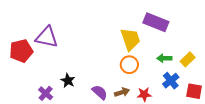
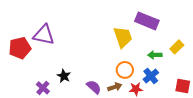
yellow rectangle: (188, 59) -> (177, 47), moved
orange circle: (129, 65) -> (125, 70), moved
blue cross: (171, 81) -> (151, 76), moved

